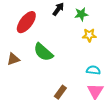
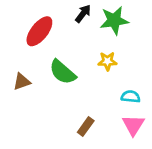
green star: (81, 14) -> (114, 20), size x1.5
yellow star: (89, 35) -> (107, 61), moved

